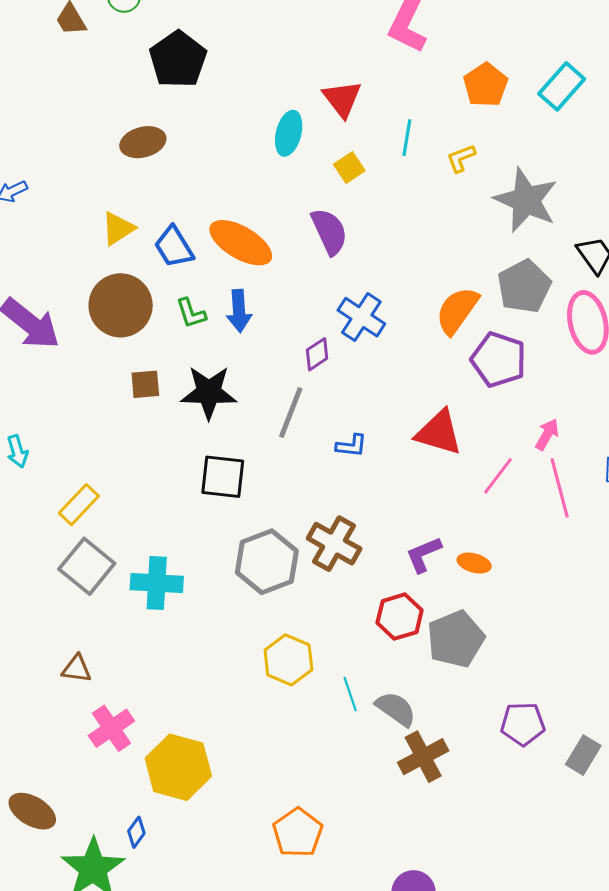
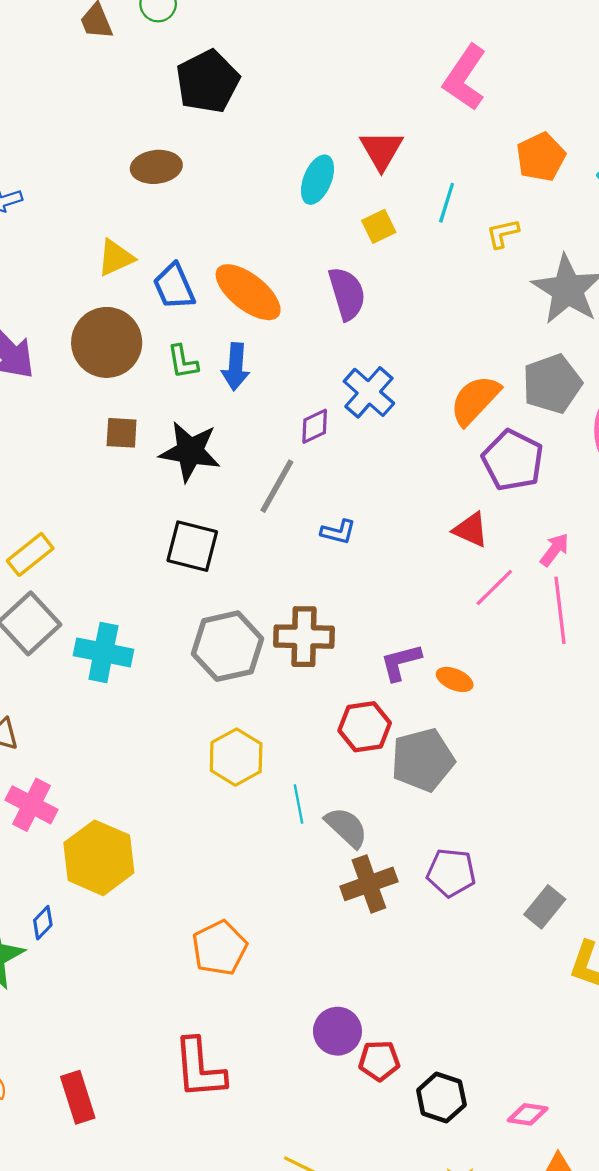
red triangle: (439, 433) -> (471, 530), moved, size x0.7
brown cross: (334, 544) -> (304, 637), turned -36
purple pentagon: (523, 724) -> (451, 873), moved
pink cross: (111, 728) -> (31, 805), turned -36

